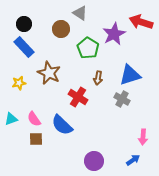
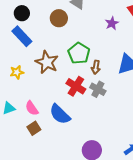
purple star: (114, 34) -> (112, 23), size x0.6
green pentagon: (88, 48) -> (79, 53), moved
gray cross: (122, 99) -> (98, 89), moved
brown square: (36, 139) -> (34, 128), turned -32

